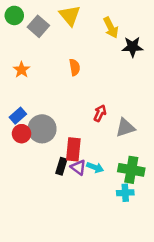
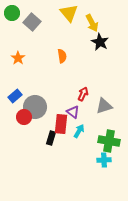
yellow triangle: (70, 15) -> (69, 13), moved
black star: (132, 47) -> (100, 42), moved, turned 30
red circle: (22, 134) -> (24, 117), moved
purple triangle: (78, 167) -> (73, 112), moved
cyan arrow: (95, 167) -> (79, 131), moved, turned -80

